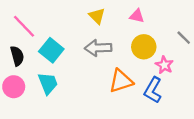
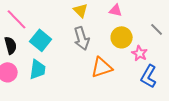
gray arrow: (98, 48) -> (82, 38), turned -105
cyan trapezoid: (48, 83) -> (38, 69), turned 30
blue L-shape: (153, 90) -> (149, 76), moved

